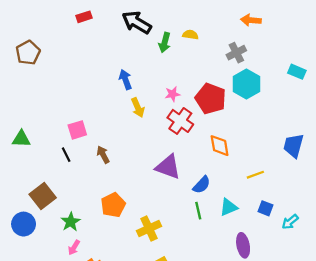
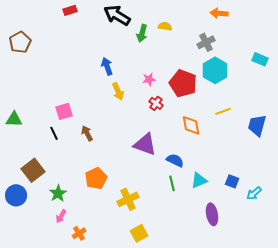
red cross: (180, 121) -> (156, 103), size x0.6
yellow line: (255, 175) -> (223, 111), moved
blue semicircle: (202, 185) -> (175, 160), turned -108

